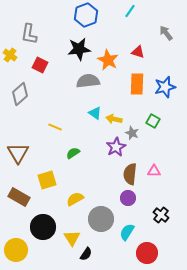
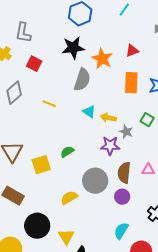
red triangle: (138, 52) -> (132, 51), turned -40
gray semicircle: (88, 81) -> (82, 80), turned 115
yellow line: (55, 127) -> (49, 104), moved
purple star: (116, 147) -> (110, 146), turned 30
yellow square: (47, 180) -> (41, 165), moved
gray circle: (101, 219) -> (95, 181), moved

